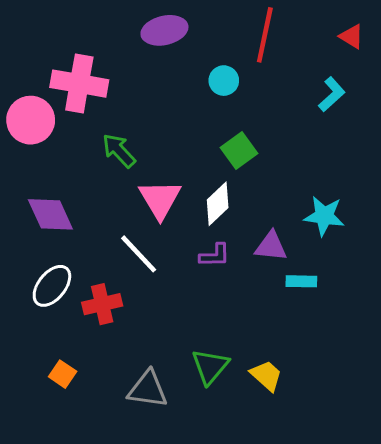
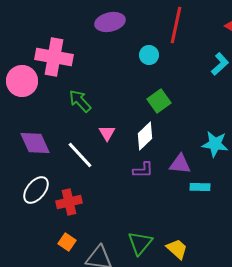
pink triangle: (160, 199) -> (107, 133), size x0.6
white line: (139, 254) -> (80, 155), moved
orange square: (63, 374) -> (67, 242), moved

